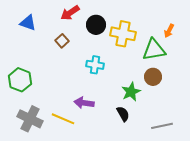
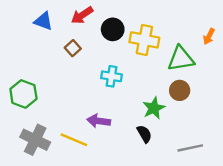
blue triangle: (28, 23) -> (43, 21), moved
orange arrow: (169, 31) -> (209, 36), moved

